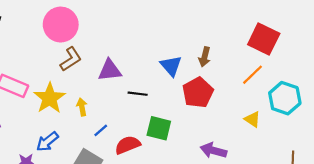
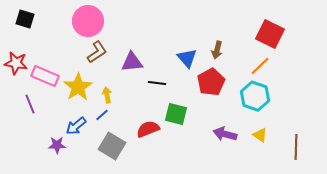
cyan hexagon: (285, 98) -> (255, 96), moved
yellow triangle: (252, 119) -> (260, 135), moved
blue line: (101, 130) -> (102, 115), moved

